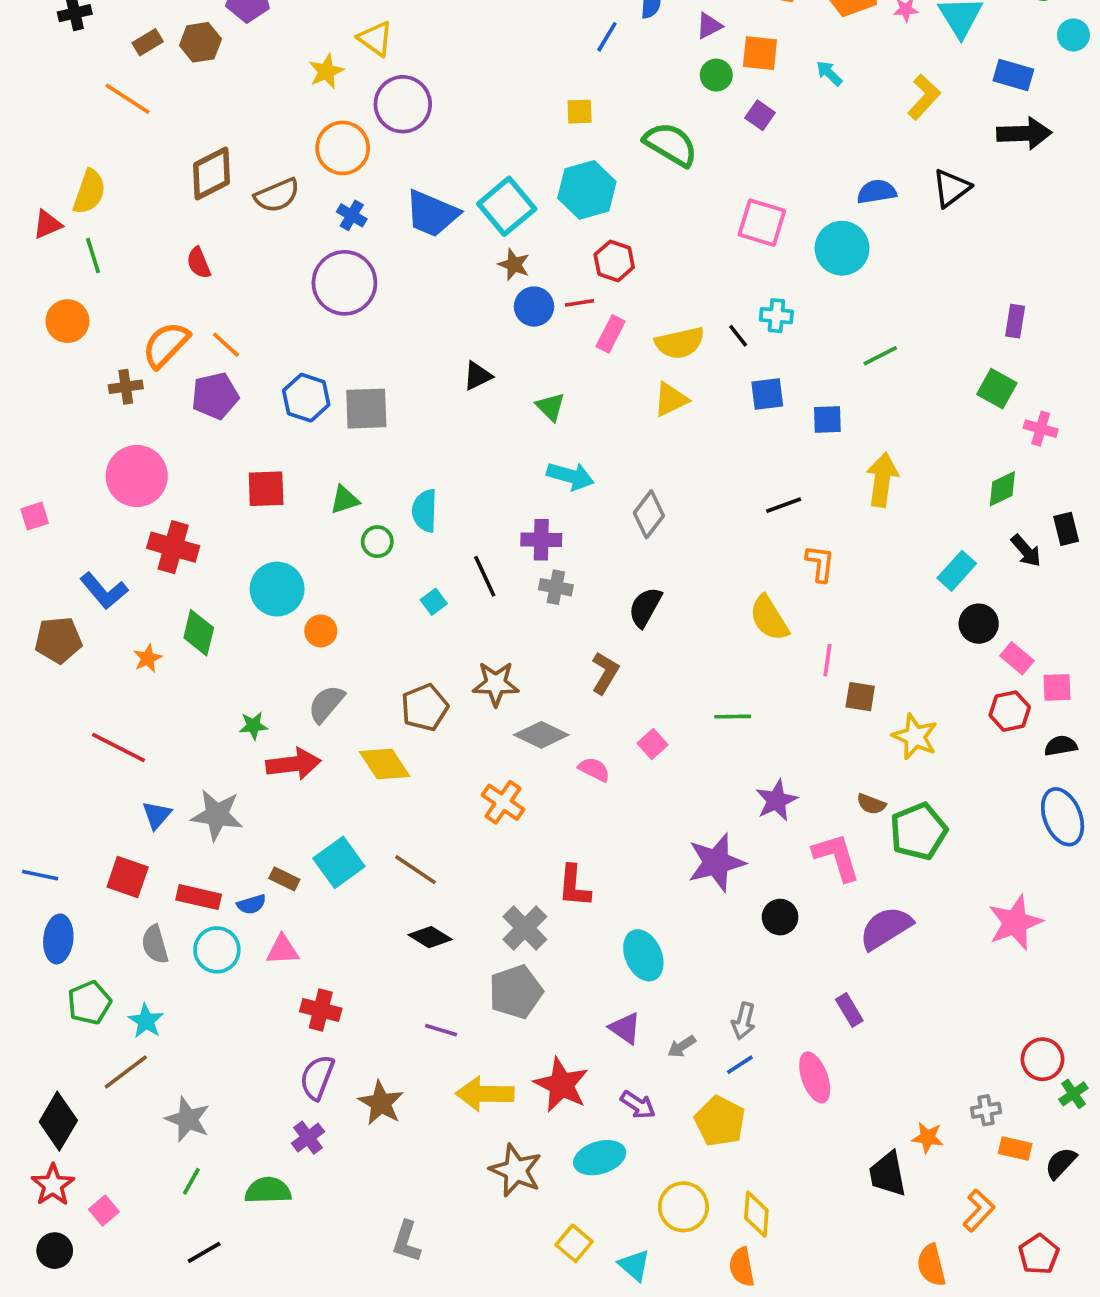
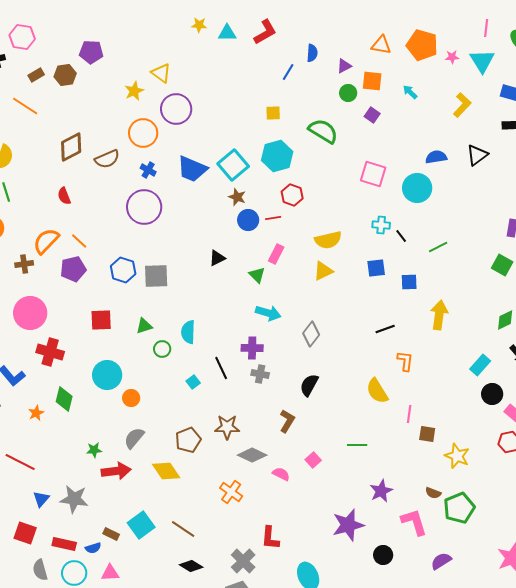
pink rectangle: (611, 334) -> (276, 254), moved
black line: (738, 336) -> (401, 236), moved
purple semicircle: (886, 928) -> (441, 561), size x0.7

